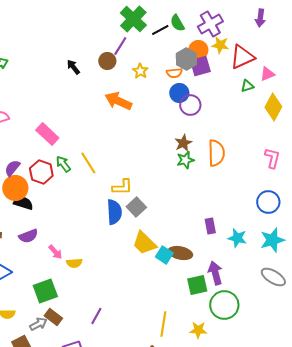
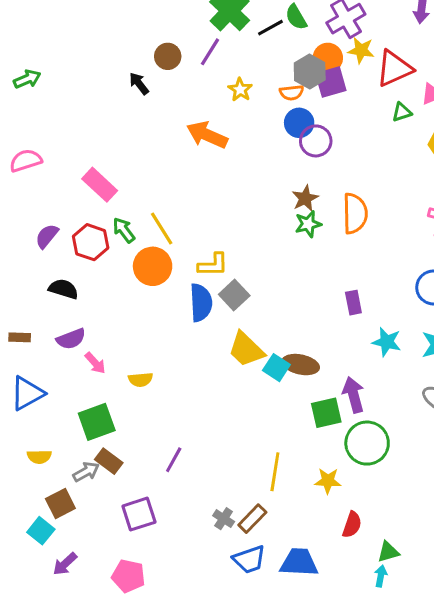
brown circle: (107, 61) -> (168, 56), moved
orange circle: (15, 188) -> (153, 266), moved
purple rectangle: (210, 226) -> (353, 303), moved
pink arrow: (55, 252) -> (95, 363), moved

